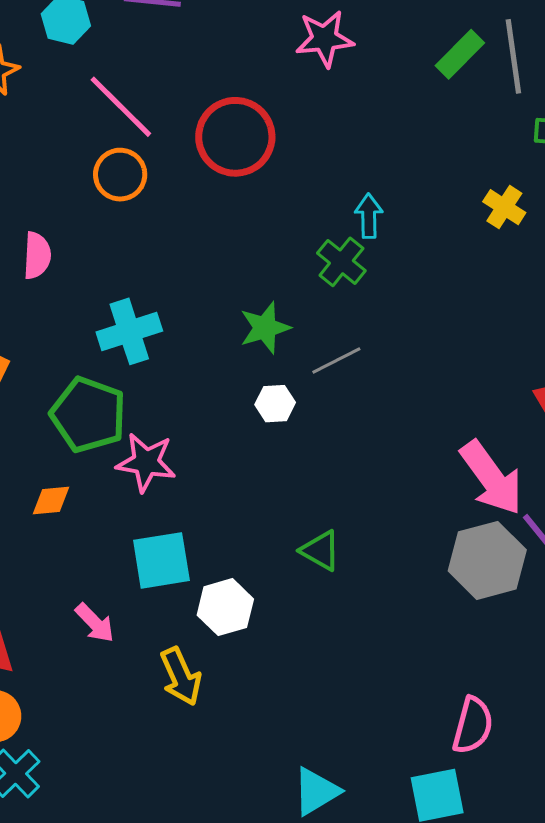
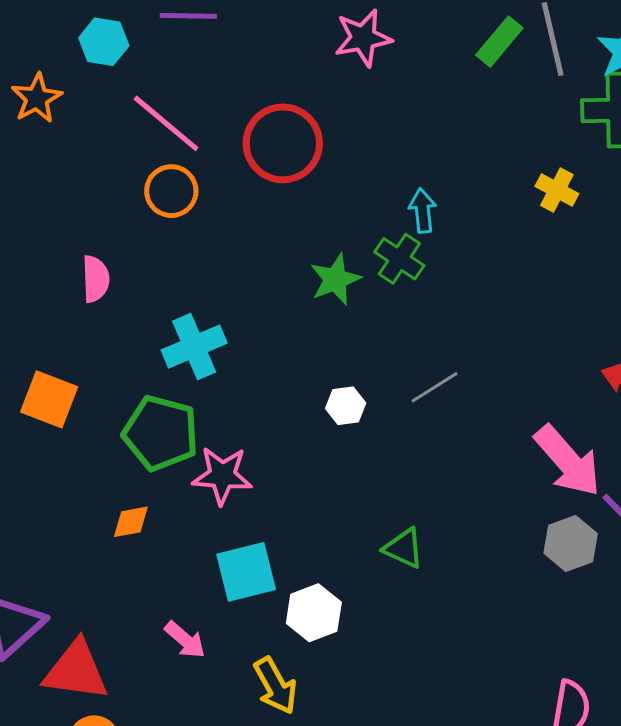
green star: (265, 328) -> (335, 279), moved
gray line: (336, 361) -> (435, 387), moved
gray hexagon: (487, 560) -> (571, 543), size x0.7

